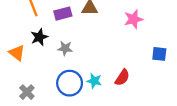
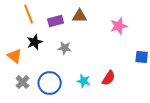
gray star: (65, 48) -> (65, 48), moved
blue circle: (70, 83) -> (50, 83), moved
gray cross: (27, 92) -> (23, 82), moved

